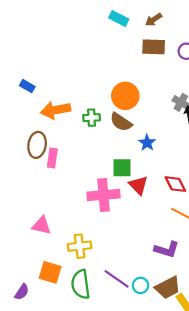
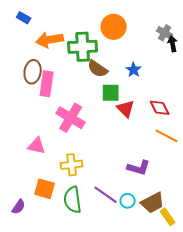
green cross: (92, 118) -> (83, 47), size x1.8
brown semicircle: (121, 122) -> (98, 69), moved
pink rectangle: (52, 158) -> (47, 84), size x1.4
pink cross: (103, 195) -> (71, 118), moved, turned 36
purple L-shape: (167, 249) -> (139, 168), moved

